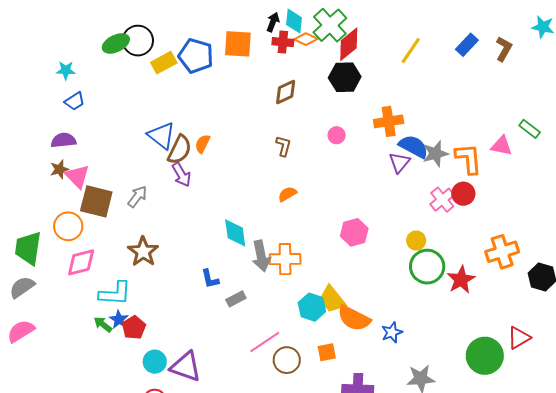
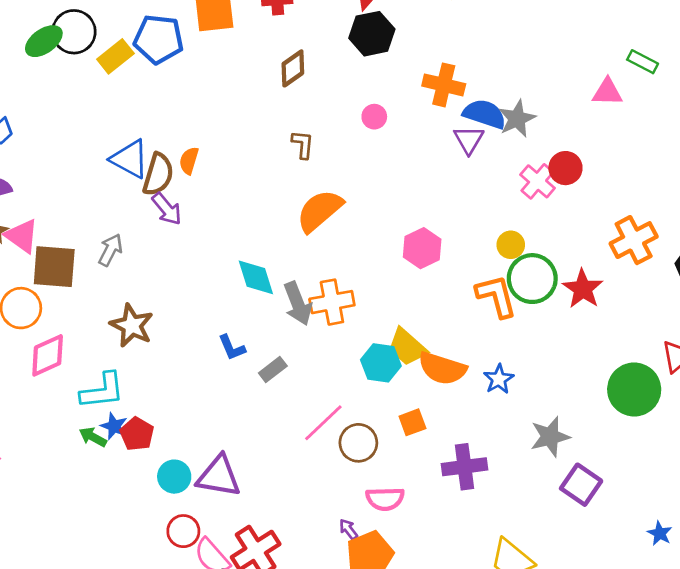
orange cross: (389, 121) -> (444, 85), turned 32
orange L-shape: (468, 159) -> (496, 296), moved
orange semicircle: (287, 194) -> (320, 211), size x1.8

